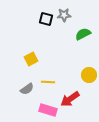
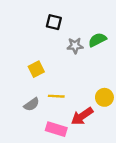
gray star: (64, 15) -> (75, 46), moved
yellow circle: (89, 75) -> (104, 97), moved

